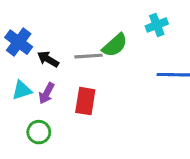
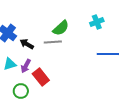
green semicircle: (115, 45) -> (61, 28), moved
red rectangle: (85, 101) -> (41, 77), moved, turned -48

